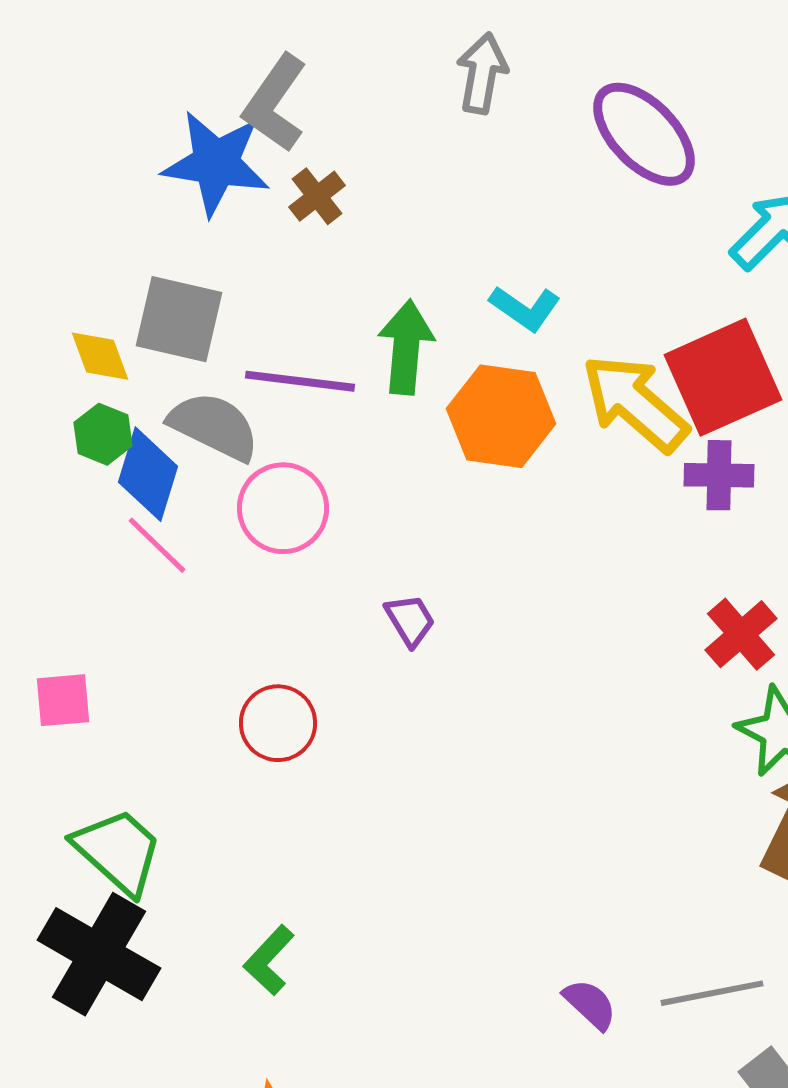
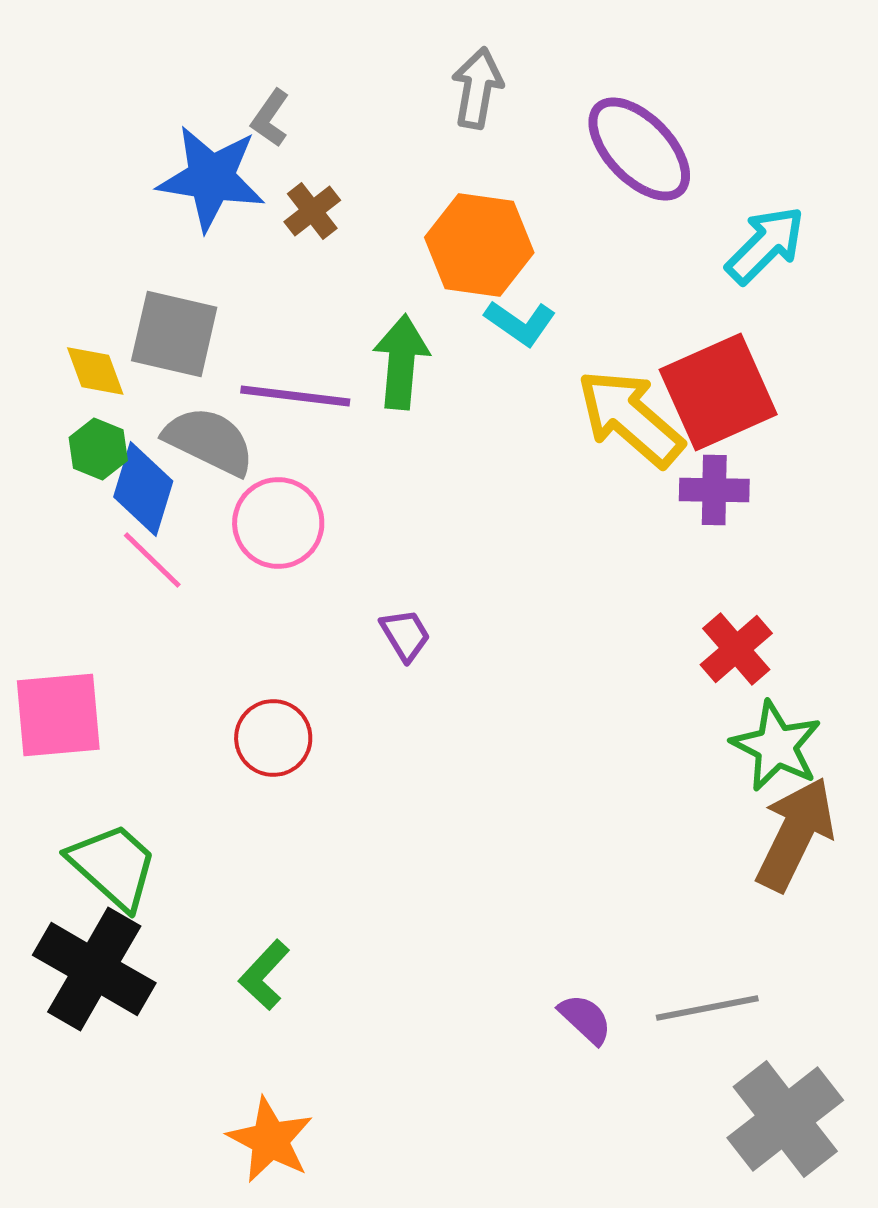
gray L-shape: (275, 103) -> (270, 118), size x0.6
orange hexagon: (501, 416) -> (479, 245), moved
pink square: (63, 700) -> (58, 715), size x1.6

